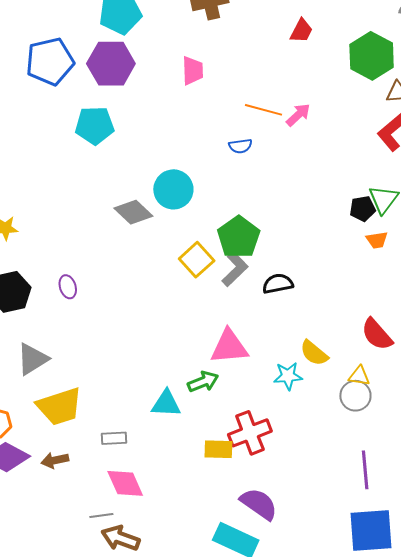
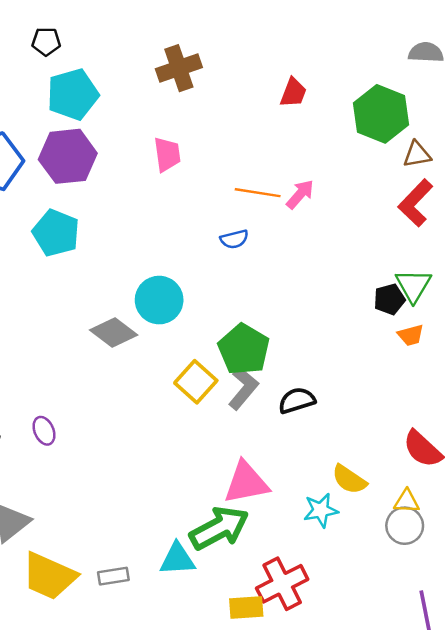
cyan pentagon: (95, 125) -> (56, 233), turned 30
green arrow: (203, 382) -> (219, 528), size x1.6
yellow trapezoid: (59, 406) -> (49, 576), turned 48
gray rectangle: (114, 438) -> (113, 576), moved

